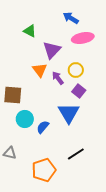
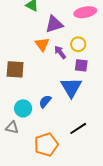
purple triangle: (52, 50) -> (54, 24), turned 30
purple square: (79, 91) -> (81, 65), turned -32
cyan circle: (25, 119) -> (23, 108), moved

